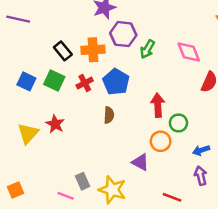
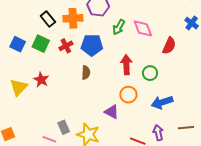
green arrow: (147, 49) -> (119, 27), moved
pink diamond: (189, 52) -> (143, 28), moved
blue pentagon: (116, 82) -> (92, 45), turned -30
green circle: (178, 123) -> (150, 73), moved
blue arrow: (201, 150) -> (162, 102), size x1.5
purple arrow: (201, 176) -> (158, 133), moved

